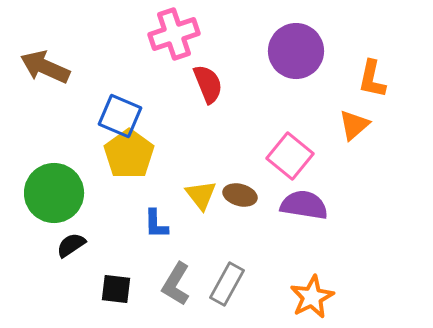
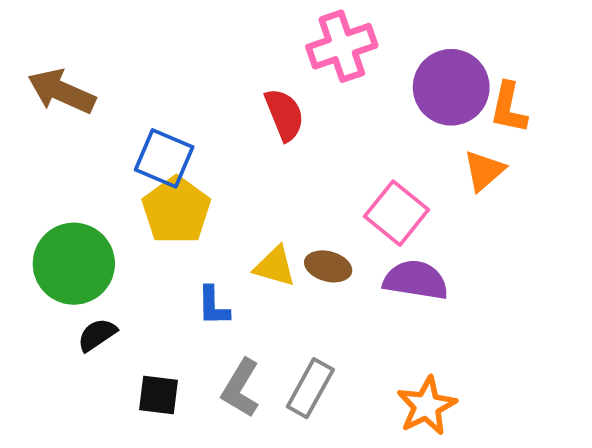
pink cross: (174, 34) -> (342, 46), moved
purple circle: (296, 51) -> (451, 87), moved
yellow triangle: (201, 195) -> (275, 266), turned -36

